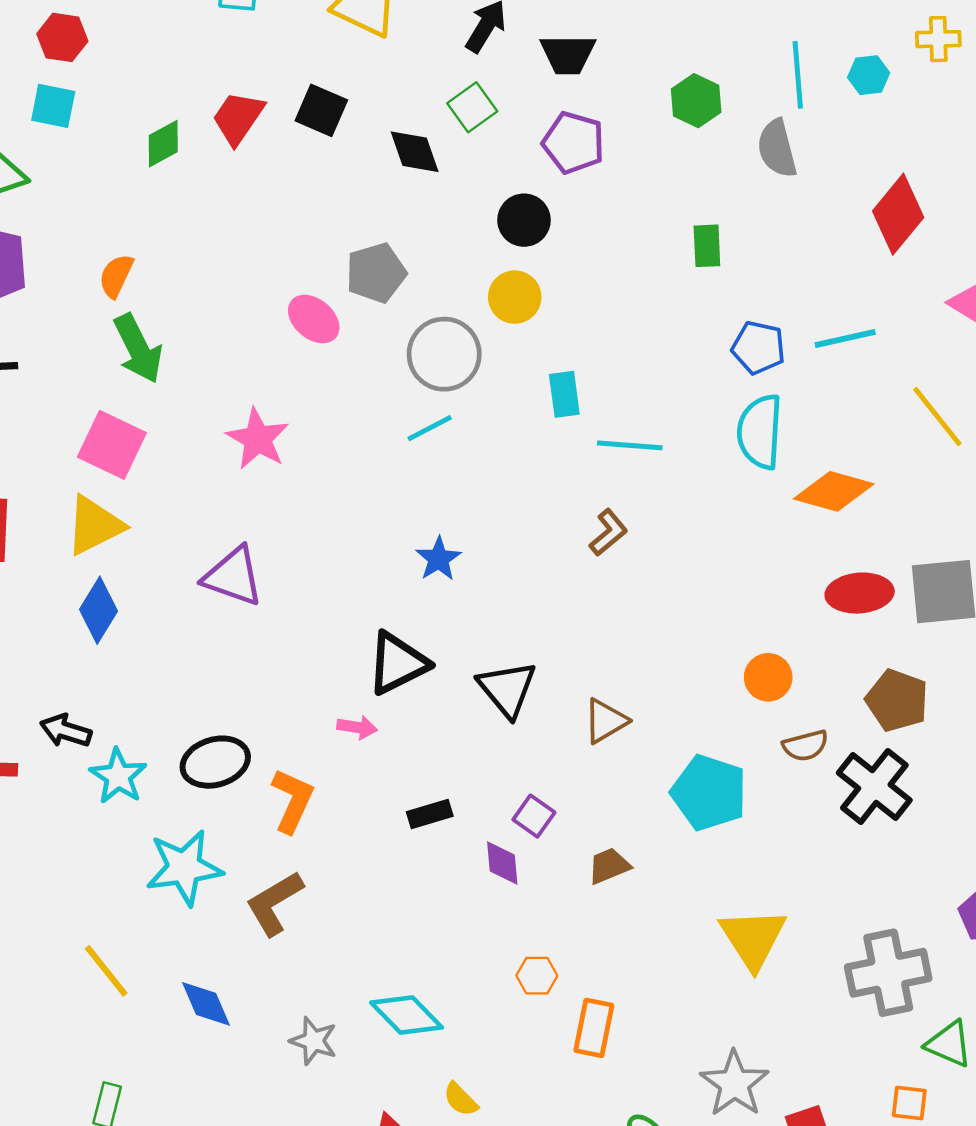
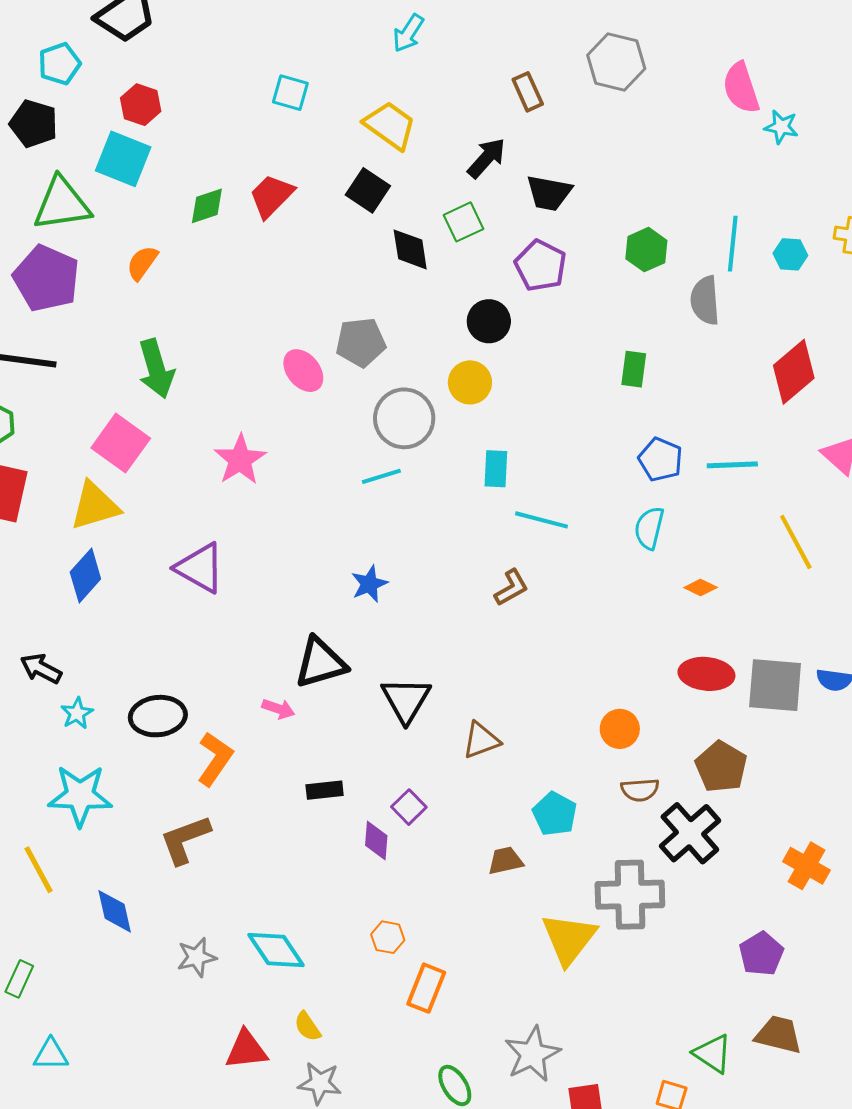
cyan square: (53, 106) -> (123, 159), size x1.4
black square: (321, 110) -> (368, 190), moved
orange semicircle: (116, 276) -> (142, 263), moved
cyan semicircle: (760, 432) -> (649, 528), size x0.7
orange diamond: (834, 491) -> (701, 588), size x0.5
cyan star: (118, 776) -> (77, 713), size x0.7
cyan pentagon: (709, 793) -> (555, 814), size x0.7
brown trapezoid: (609, 866) -> (505, 861), moved
cyan star: (184, 868) -> (80, 796), moved
gray cross: (888, 973) -> (630, 895), moved
gray star: (314, 1041) -> (197, 957), turned 30

